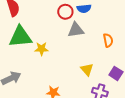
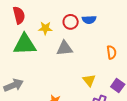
gray triangle: (76, 30) -> (65, 48), moved
yellow star: (41, 49) -> (45, 28), moved

